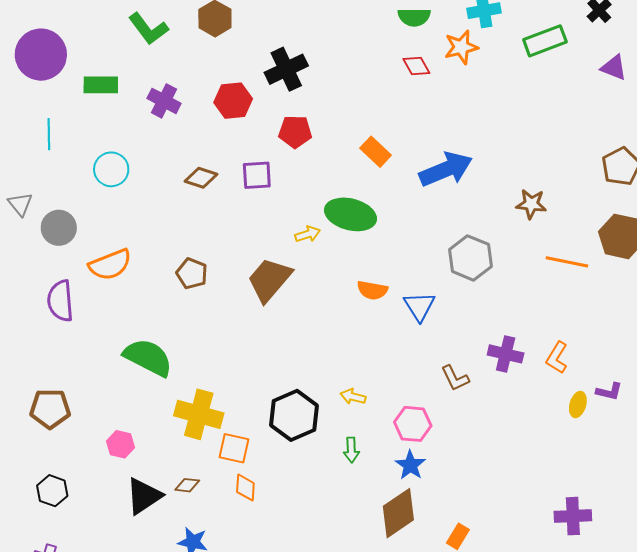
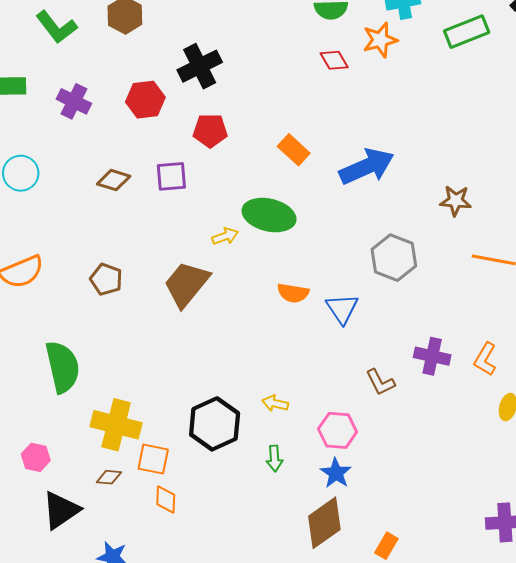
green semicircle: (148, 357) -> (63, 367), turned 51
brown diamond: (187, 485) -> (109, 477), moved

